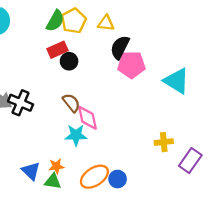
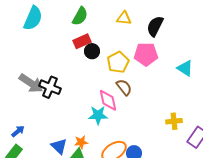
yellow pentagon: (74, 21) -> (118, 62), moved
black semicircle: (120, 47) -> (155, 26), moved
cyan triangle: (176, 81) -> (185, 68), size x0.7
brown semicircle: (71, 103) -> (124, 87), moved

